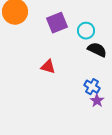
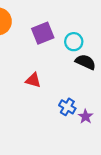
blue cross: (92, 87) -> (67, 107), moved

